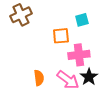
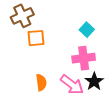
cyan square: (82, 20) -> (87, 30), moved, turned -32
orange square: (61, 36) -> (36, 38), moved

